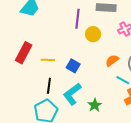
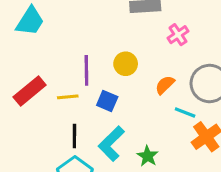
purple line: (77, 19) -> (86, 70), moved
yellow circle: (93, 34) -> (126, 64), moved
red rectangle: (24, 53) -> (30, 91), turned 30

